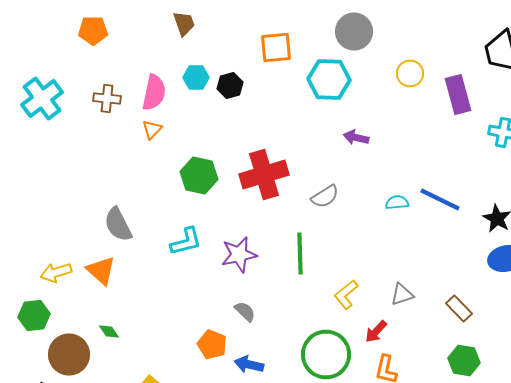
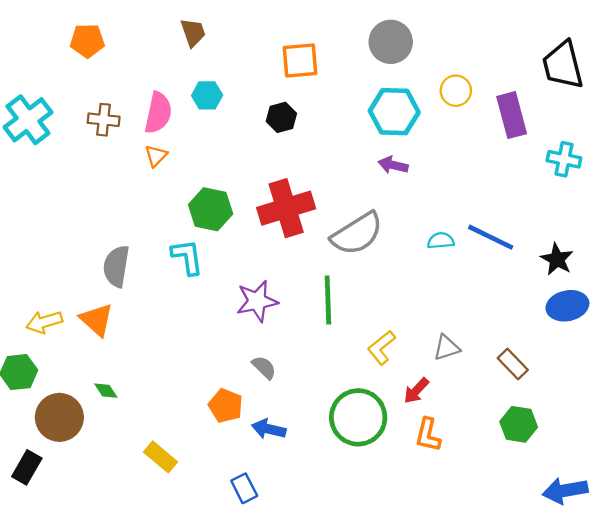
cyan hexagon: (329, 80) -> (394, 112), moved
black hexagon: (230, 86) -> (281, 117), moved
gray semicircle: (325, 196) -> (357, 234), size x1.6
gray semicircle: (118, 224) -> (116, 266), turned 36
cyan L-shape: (186, 242) -> (187, 257), moved, turned -84

